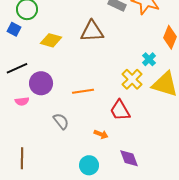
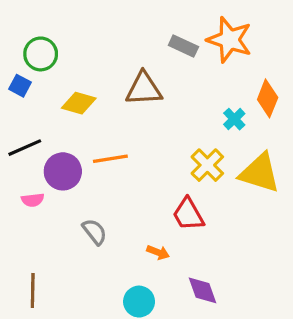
cyan cross: (149, 59) -> (234, 119), moved
orange line: (83, 91) -> (110, 159), moved

